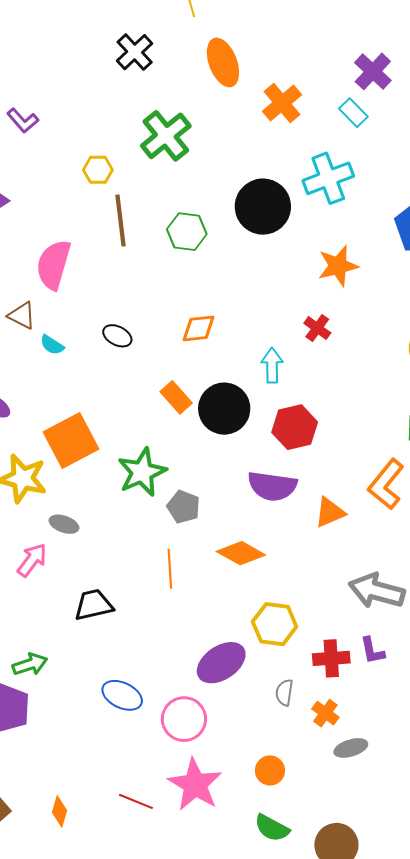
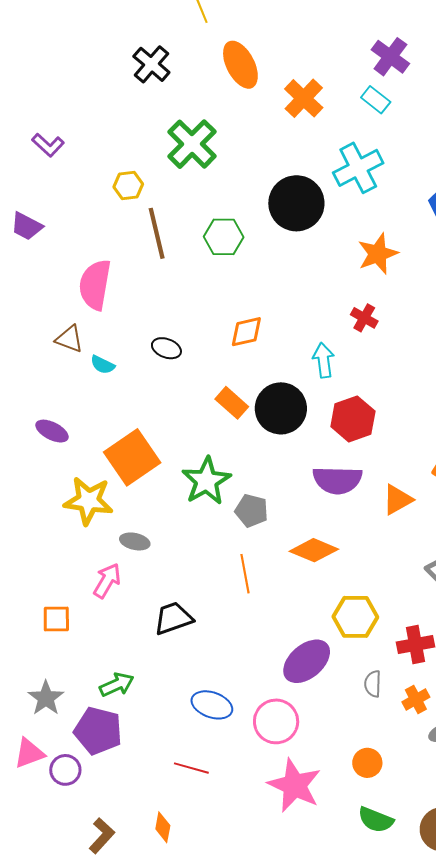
orange cross: (325, 713) -> (416, 699), turned 32
red line: (136, 801) -> (191, 768), moved

